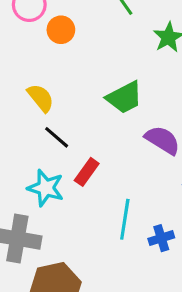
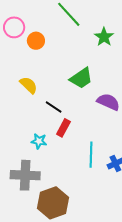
black line: (57, 137) -> (54, 107), moved
cyan star: (46, 188) -> (39, 141), size x0.7

